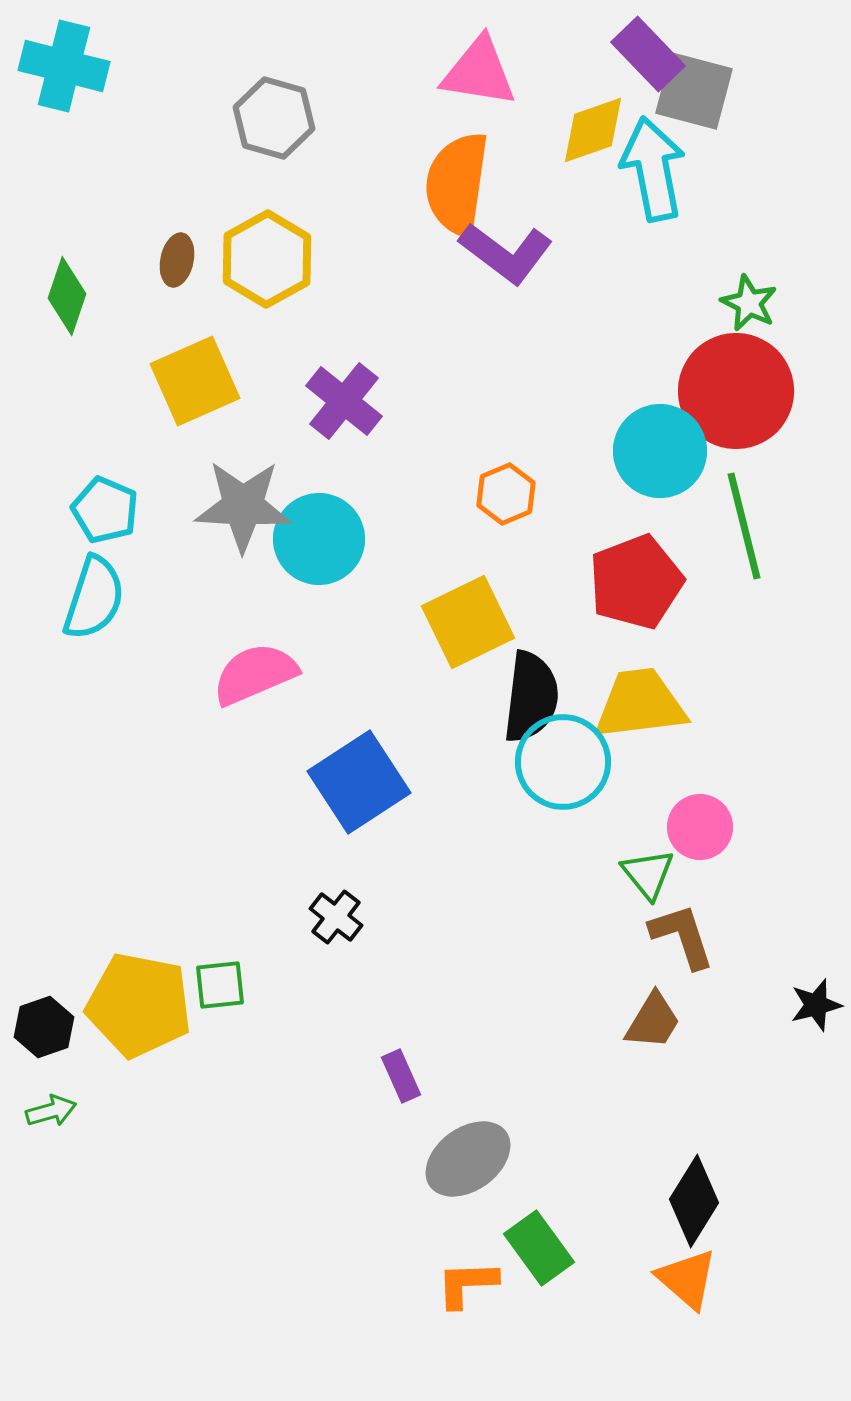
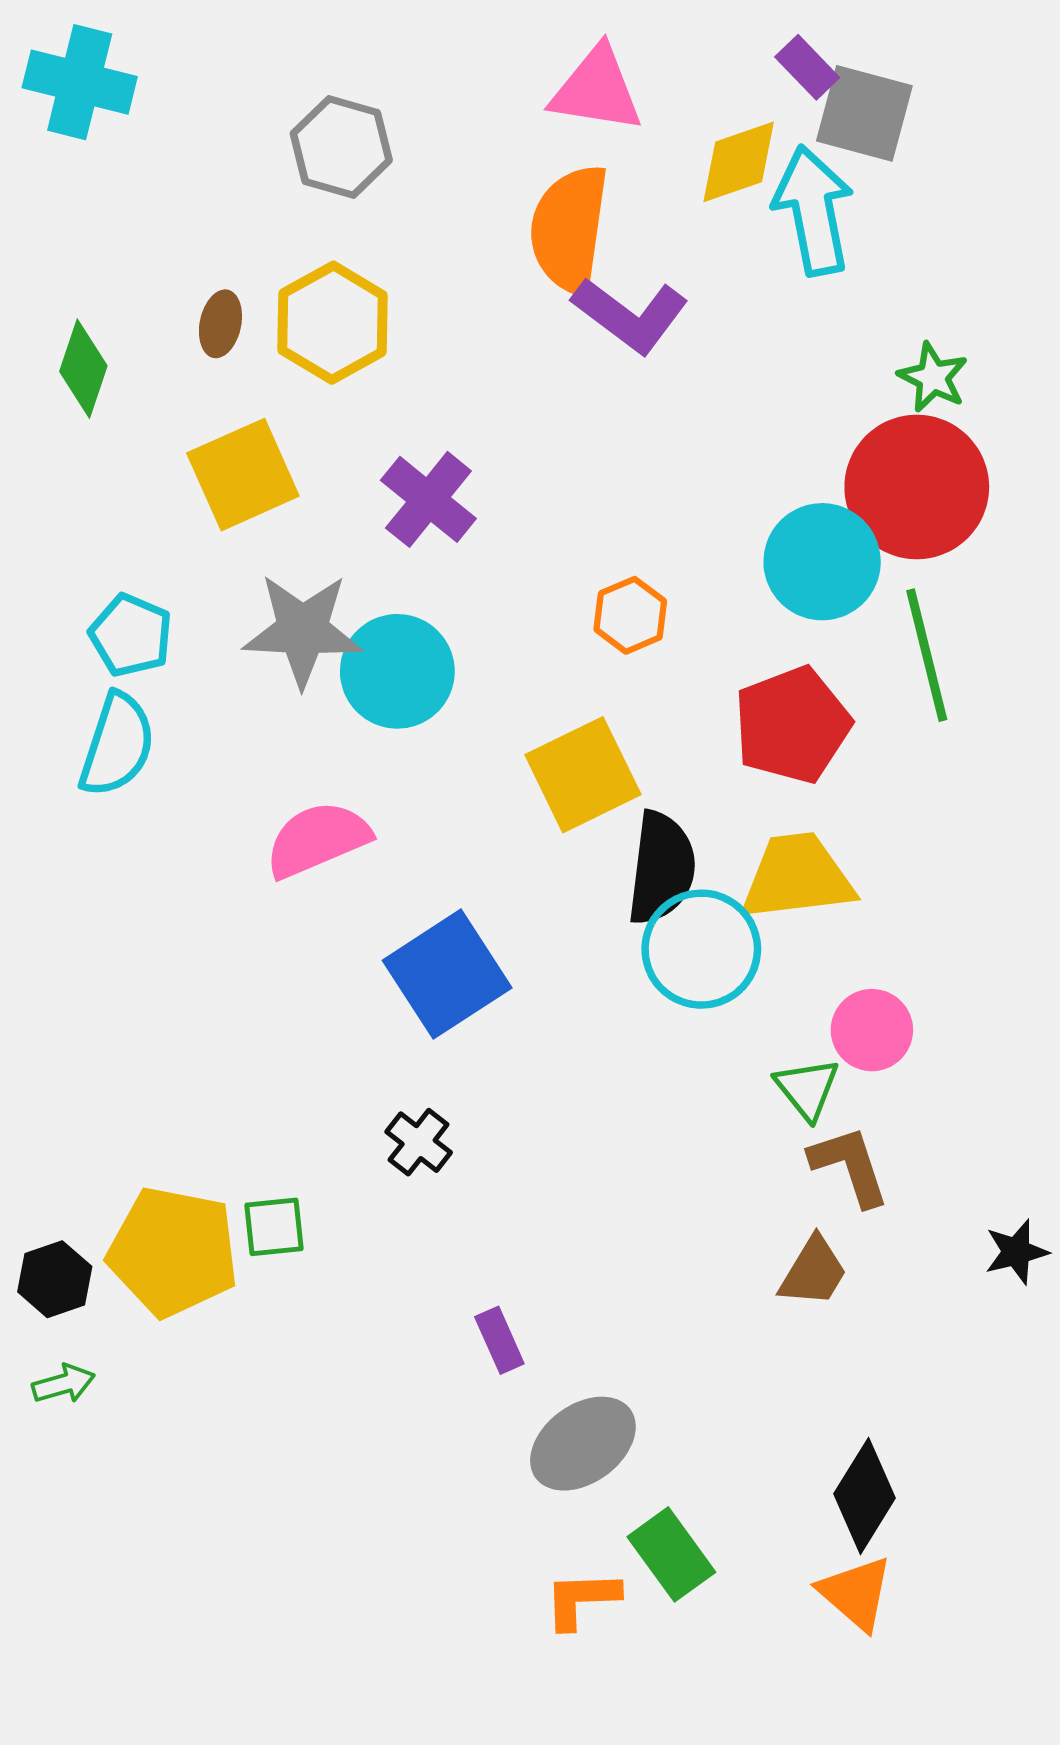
purple rectangle: (648, 54) -> (807, 67), size x0.7

